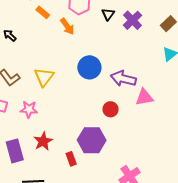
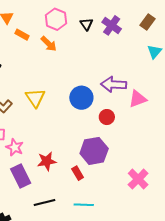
blue circle: (89, 67) -> (81, 98), moved
pink star: (29, 109) -> (15, 147), moved, turned 30
red star: (43, 141) -> (47, 161), turned 30

